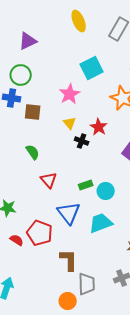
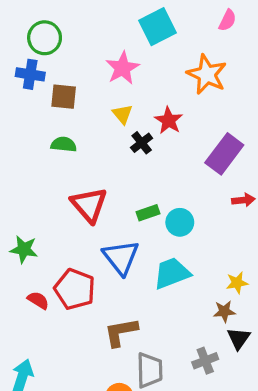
black cross: (82, 141) -> (142, 143), turned 32
green semicircle: (33, 152) -> (64, 144), moved, turned -49
red triangle: (49, 180) -> (89, 205), size x1.4
brown L-shape: (69, 260) -> (121, 332), turned -100

